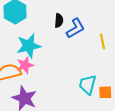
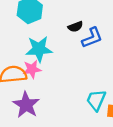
black semicircle: (59, 21) -> (75, 27), turned 56

